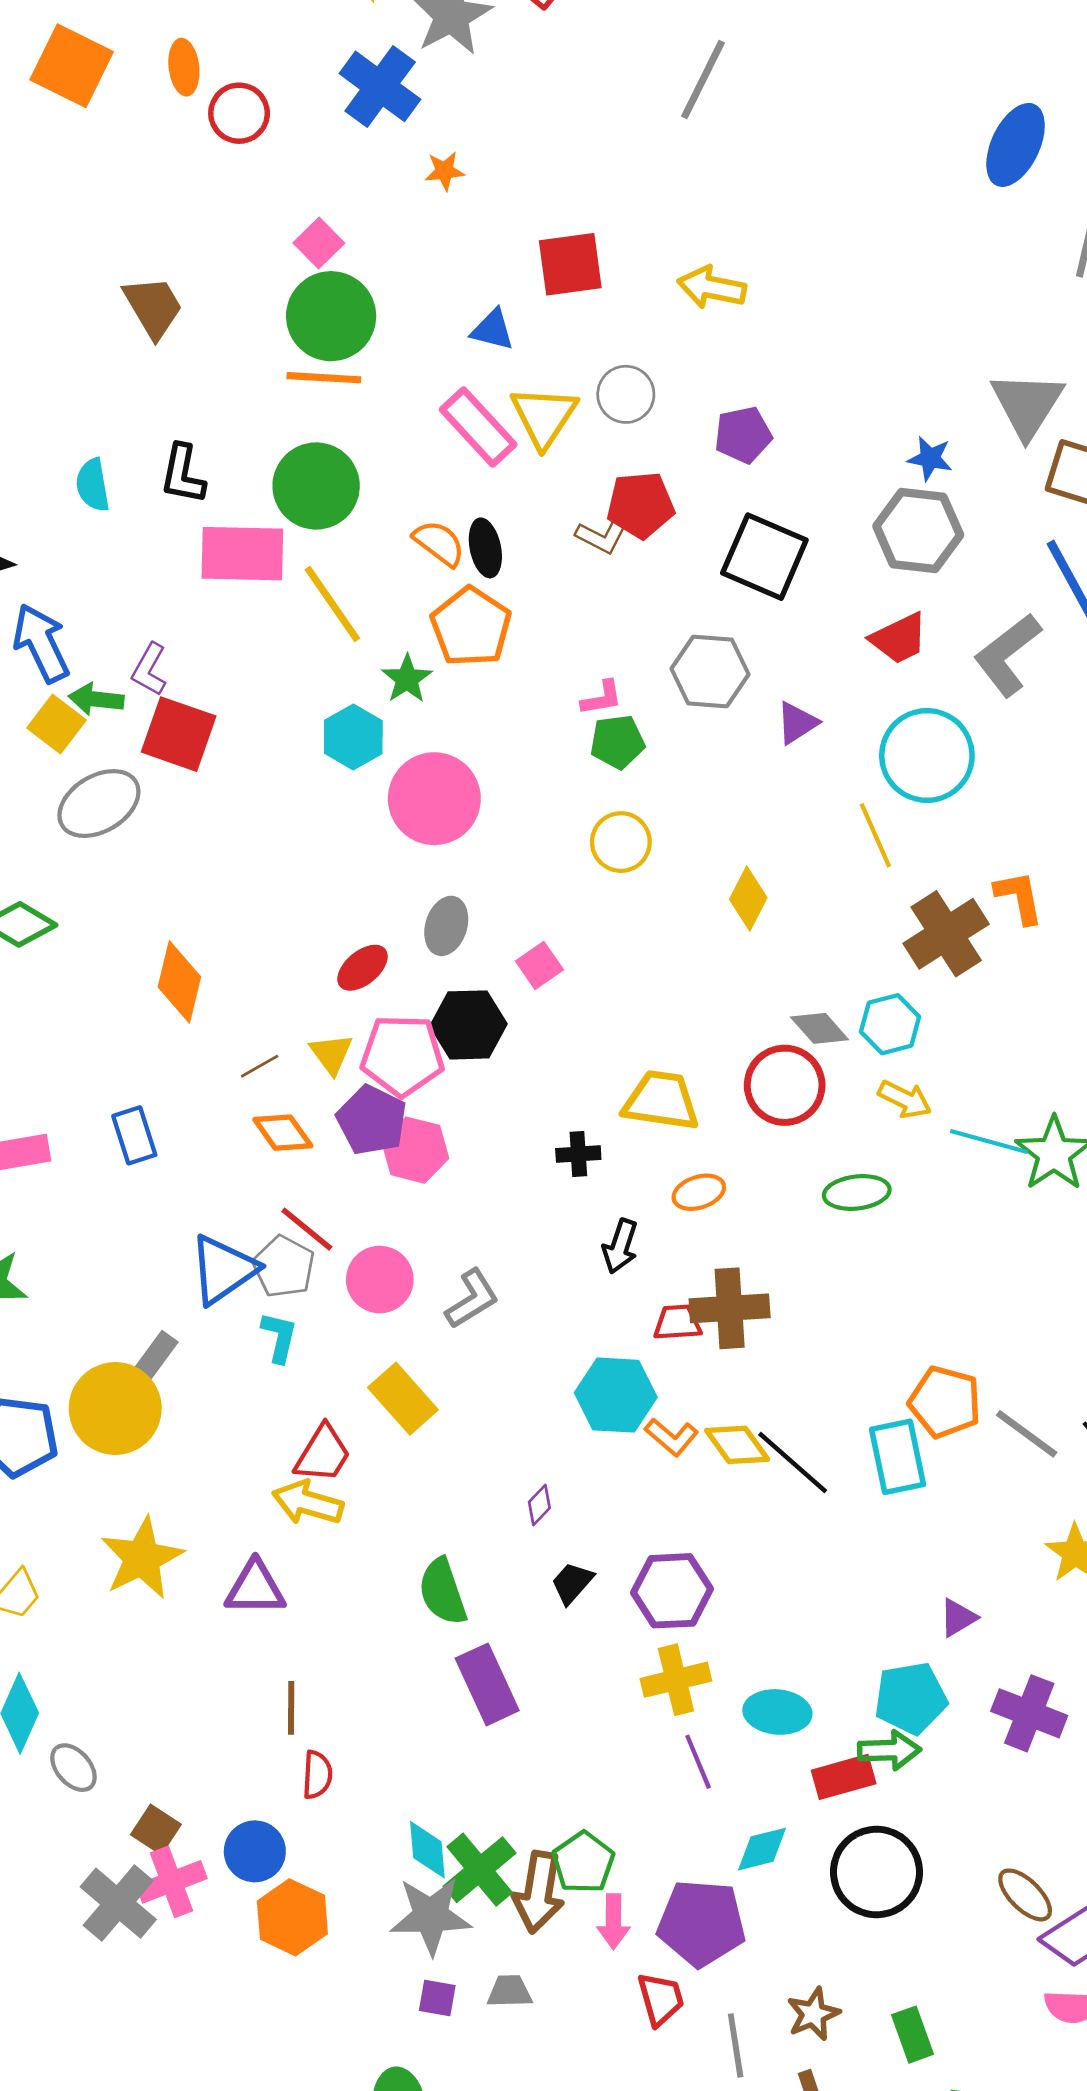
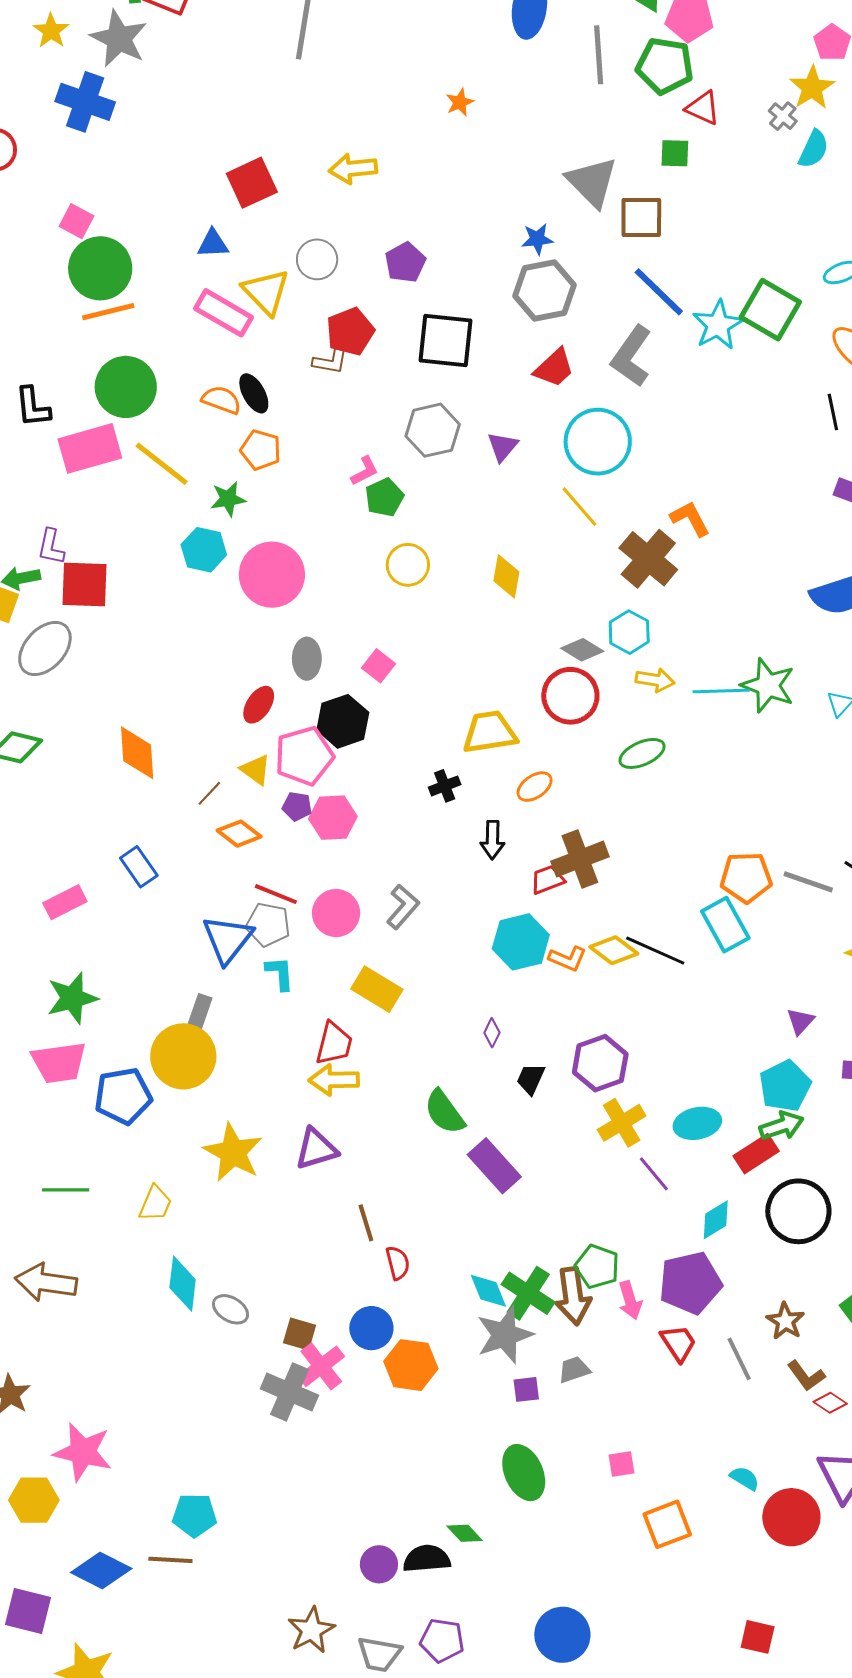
orange star: (445, 171) -> (460, 102), moved
orange pentagon: (471, 627) -> (261, 450), size x0.7
green star: (407, 679) -> (228, 499), turned -30
purple pentagon: (372, 1120) -> (297, 806), size x0.6

